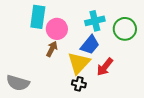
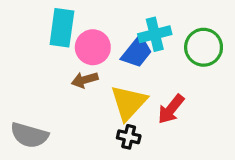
blue trapezoid: (90, 45) -> (137, 52), moved
brown arrow: (52, 49) -> (85, 80), turned -133

